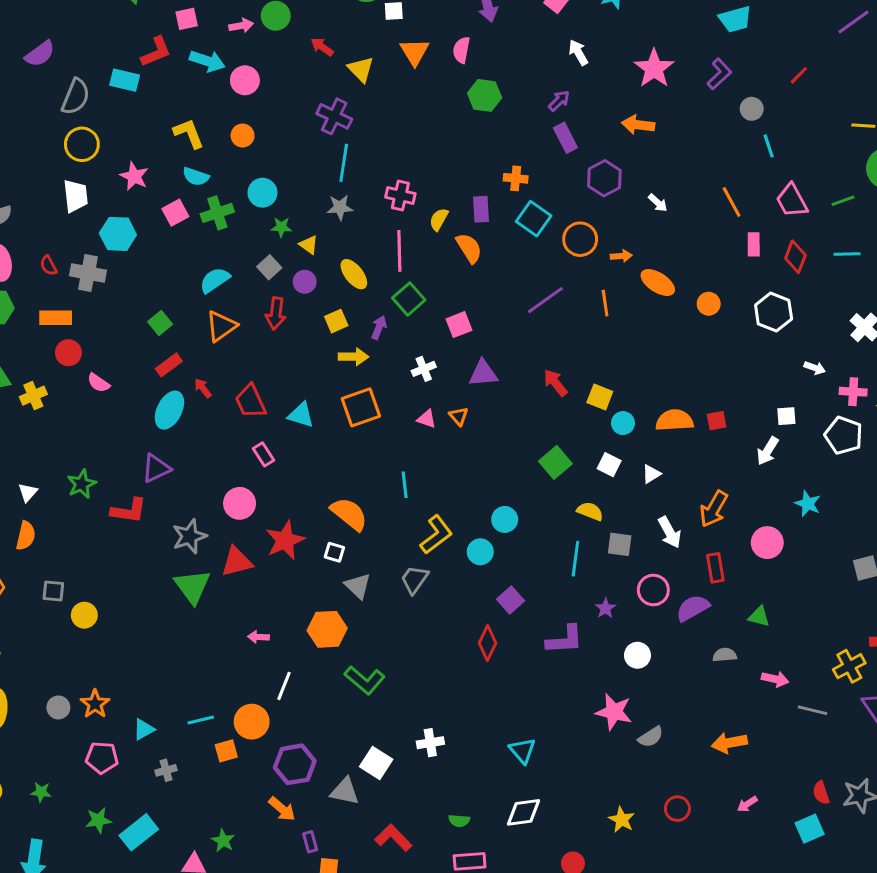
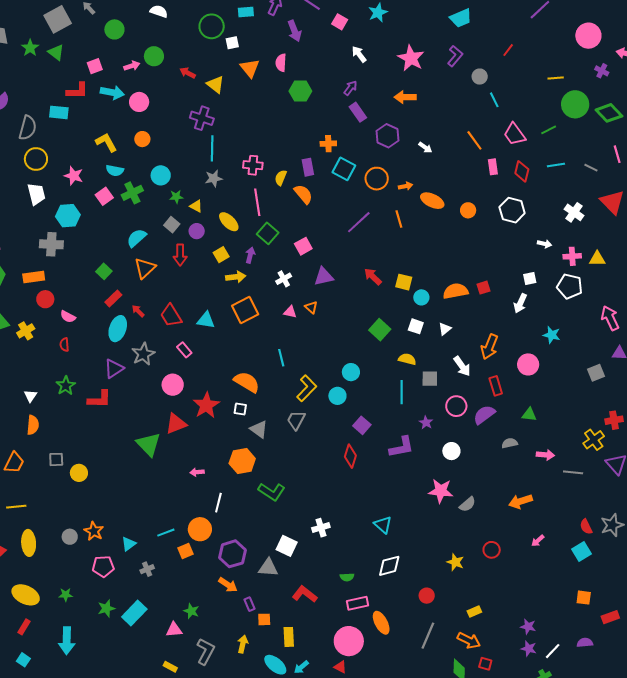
red L-shape: (156, 52) -> (77, 91), turned 30
red semicircle: (49, 266) -> (64, 345), moved, turned 32
gray star: (189, 536) -> (143, 354), moved

